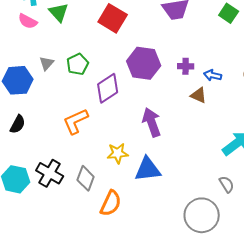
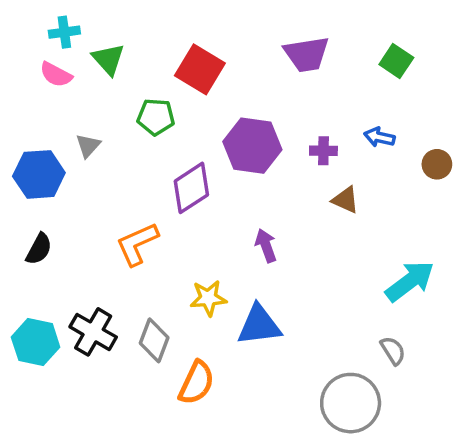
green pentagon: (78, 64) -> (156, 117), moved, turned 30
blue arrow: (213, 75) -> (379, 137), moved
purple arrow: (152, 122) -> (266, 246), size x0.7

